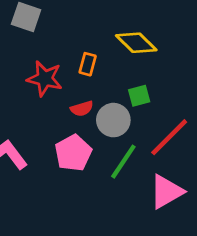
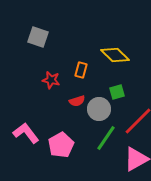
red star: (45, 79) -> (51, 80), size x0.7
pink pentagon: (73, 153) -> (61, 145), moved

